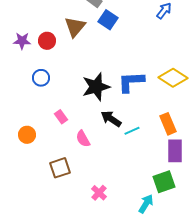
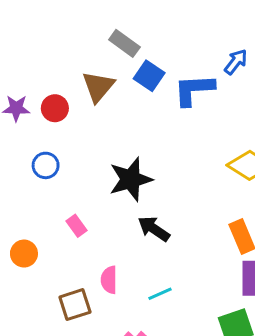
blue L-shape: (131, 82) -> (194, 90), moved
cyan line: (132, 131) -> (160, 294), moved
pink semicircle: (83, 139) -> (109, 280), moved, turned 30

